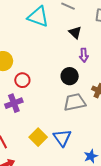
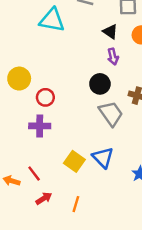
black triangle: (75, 32) -> (110, 32), moved
gray trapezoid: (75, 102) -> (111, 114), turned 75
purple cross: (14, 103) -> (40, 126), turned 30

